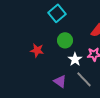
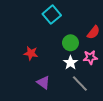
green circle: (65, 40) -> (70, 43), moved
purple triangle: (60, 81) -> (43, 82), moved

